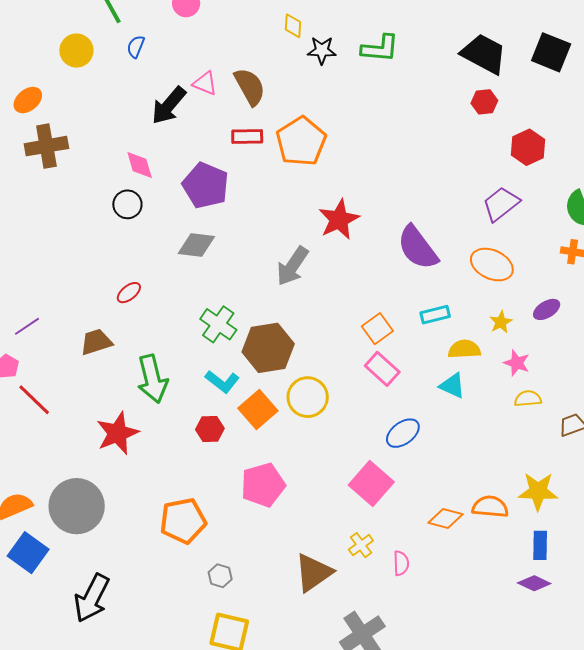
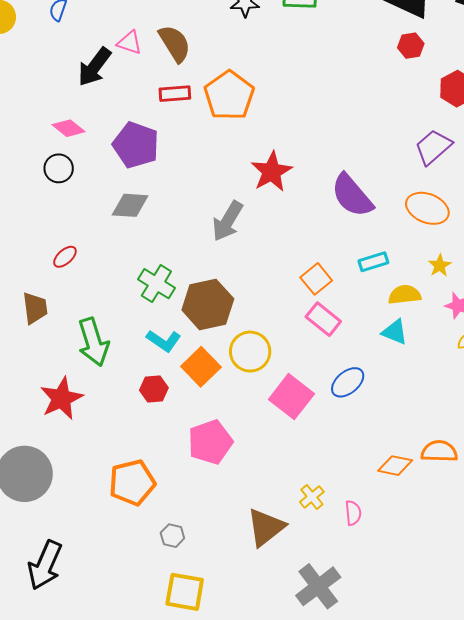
pink diamond: (140, 165) -> (69, 128), turned -32
brown trapezoid: (96, 342) -> (35, 308), turned 104
pink square: (371, 484) -> (291, 397), moved

